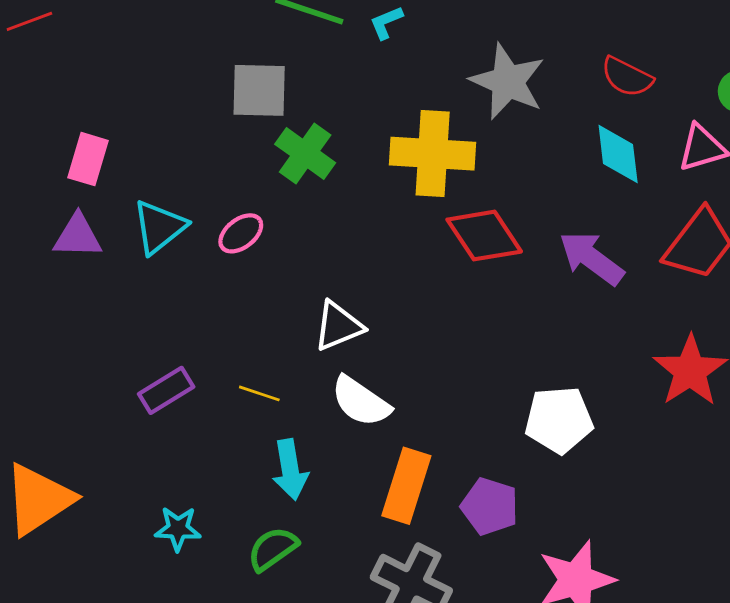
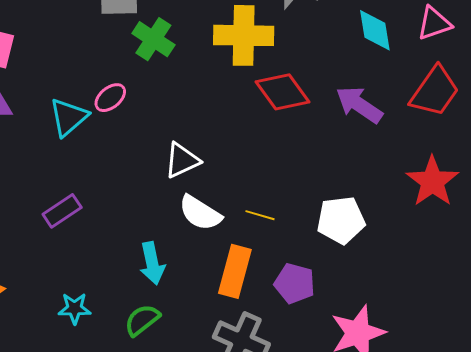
cyan triangle: (159, 227) -> (69, 117), moved
yellow line: (259, 393) -> (260, 215), moved

